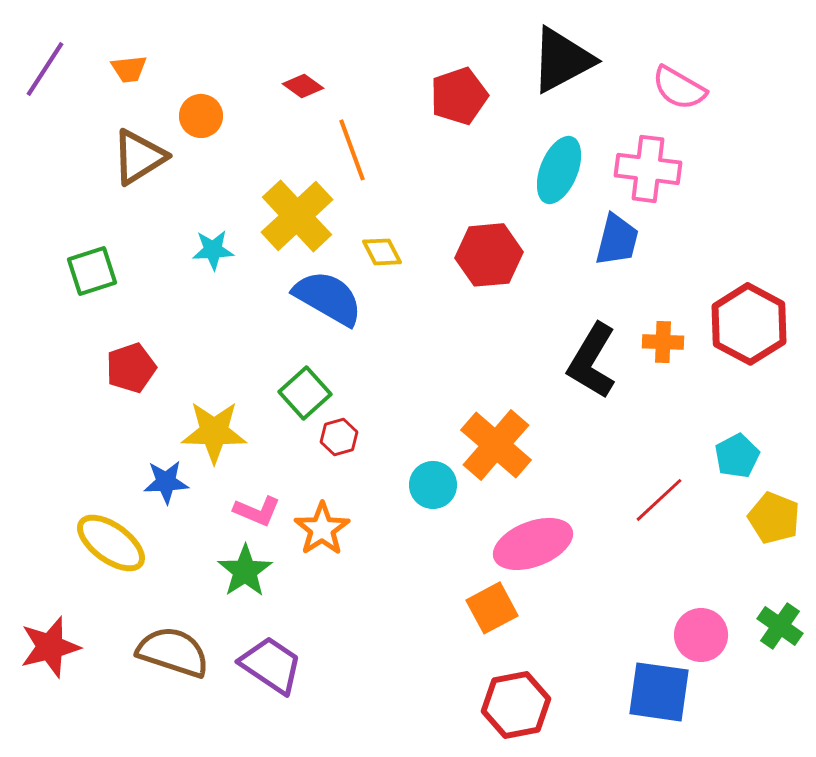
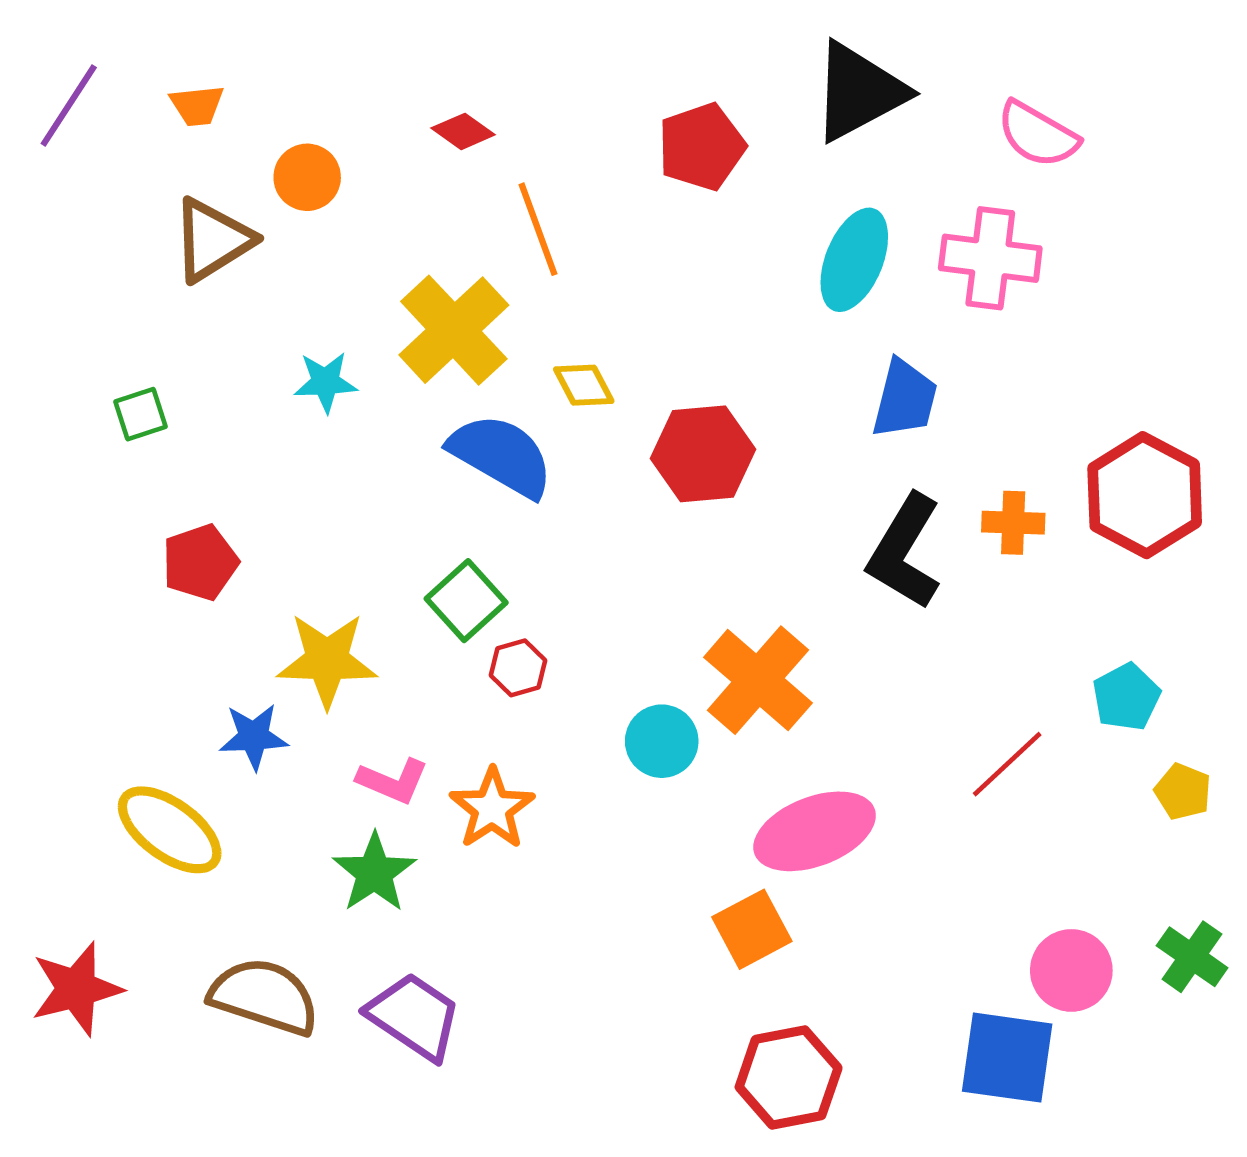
blue trapezoid: (617, 240) -> (905, 399), moved
red hexagon: (489, 255) -> (703, 454), moved
green square: (92, 271) -> (141, 414), size x0.7
yellow pentagon: (774, 518) -> (1183, 792), size x0.7

